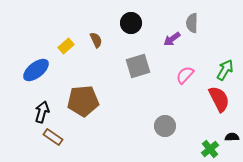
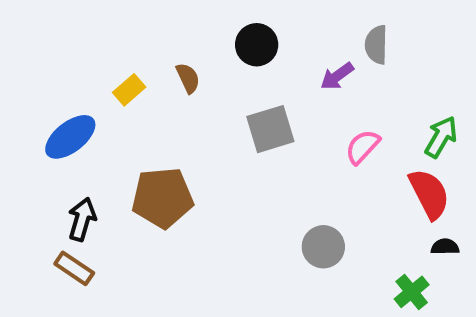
brown rectangle: (53, 137) -> (74, 268), moved
black semicircle: (232, 137) -> (445, 247), moved

